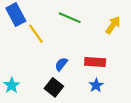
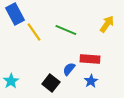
green line: (70, 18) -> (66, 30), moved
blue semicircle: (61, 64) -> (69, 69), moved

